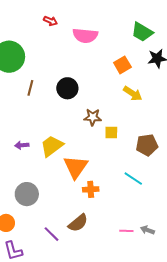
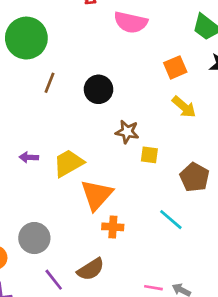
brown pentagon: (147, 145) -> (194, 177), turned 30
gray circle: (27, 194) -> (34, 238), moved

